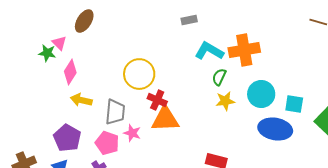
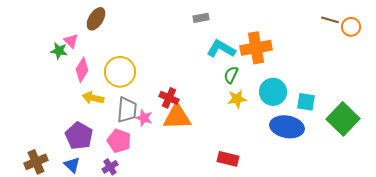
yellow circle: (139, 74) -> (120, 72), moved
pink star: (132, 133) -> (144, 118), moved

